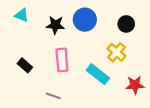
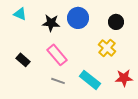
pink rectangle: (62, 60) -> (57, 55), turned -35
cyan rectangle: (98, 74) -> (90, 80), moved
gray line: (53, 96) -> (58, 81), moved

